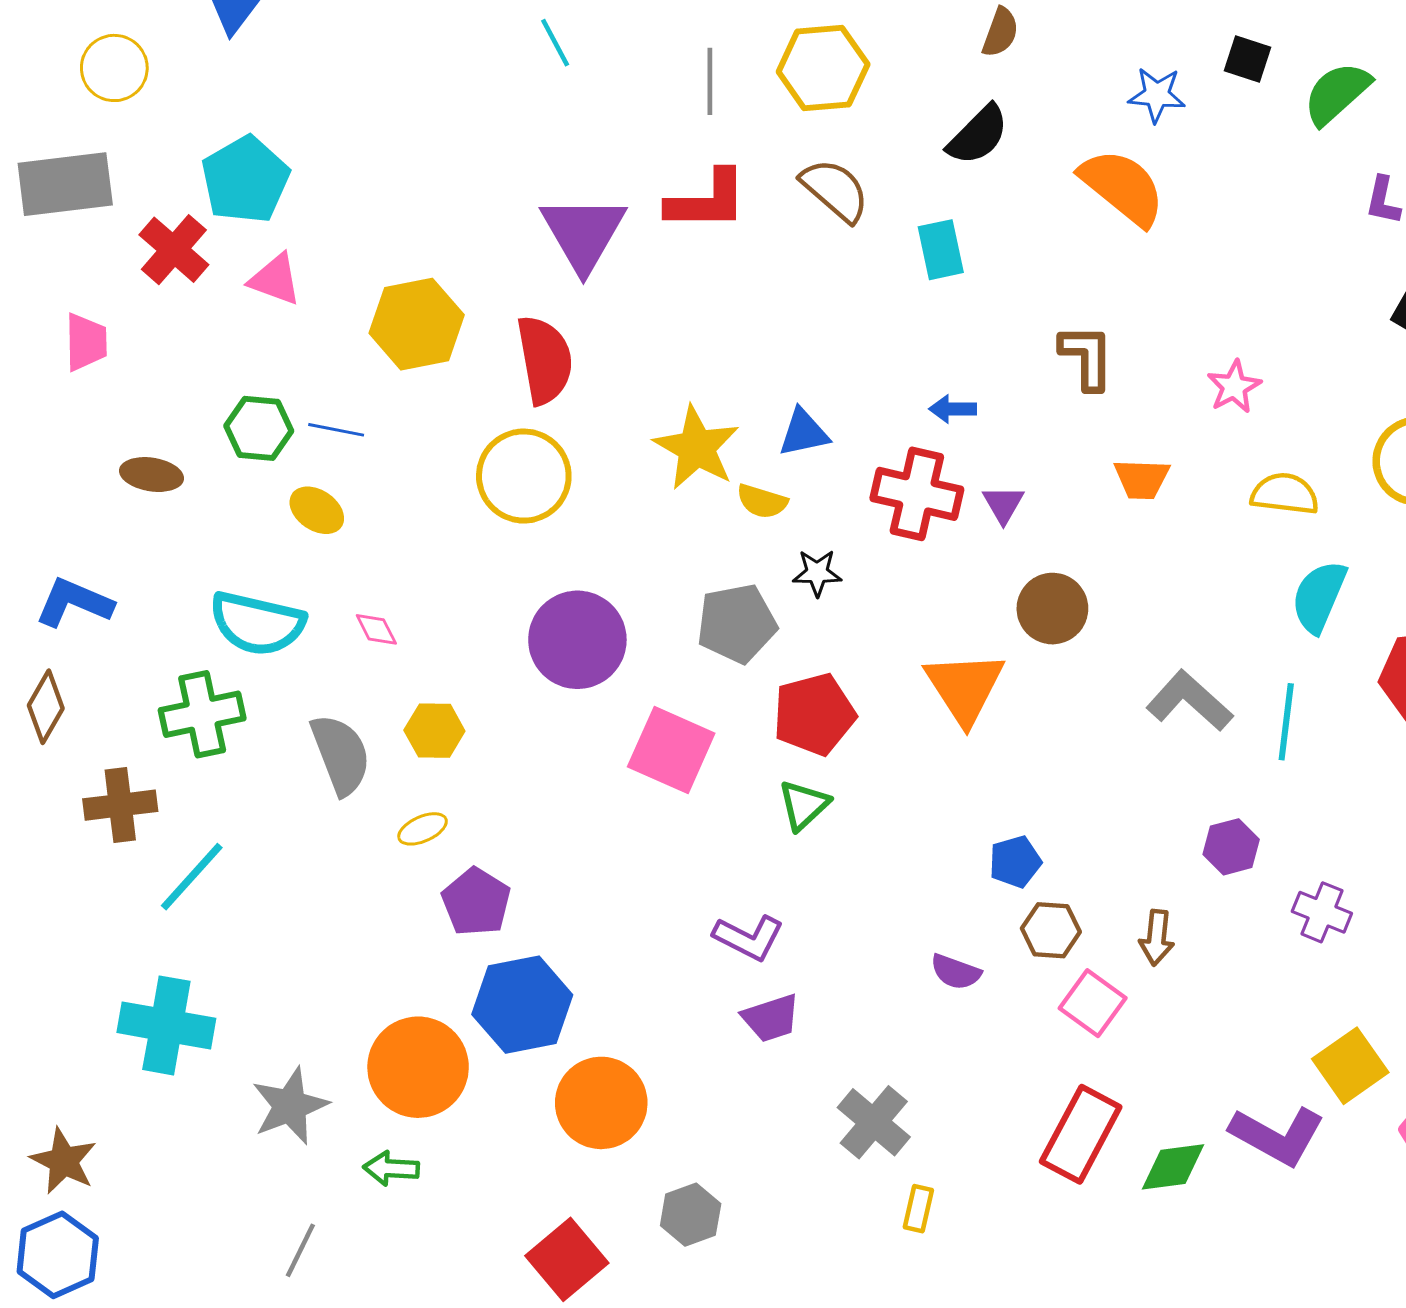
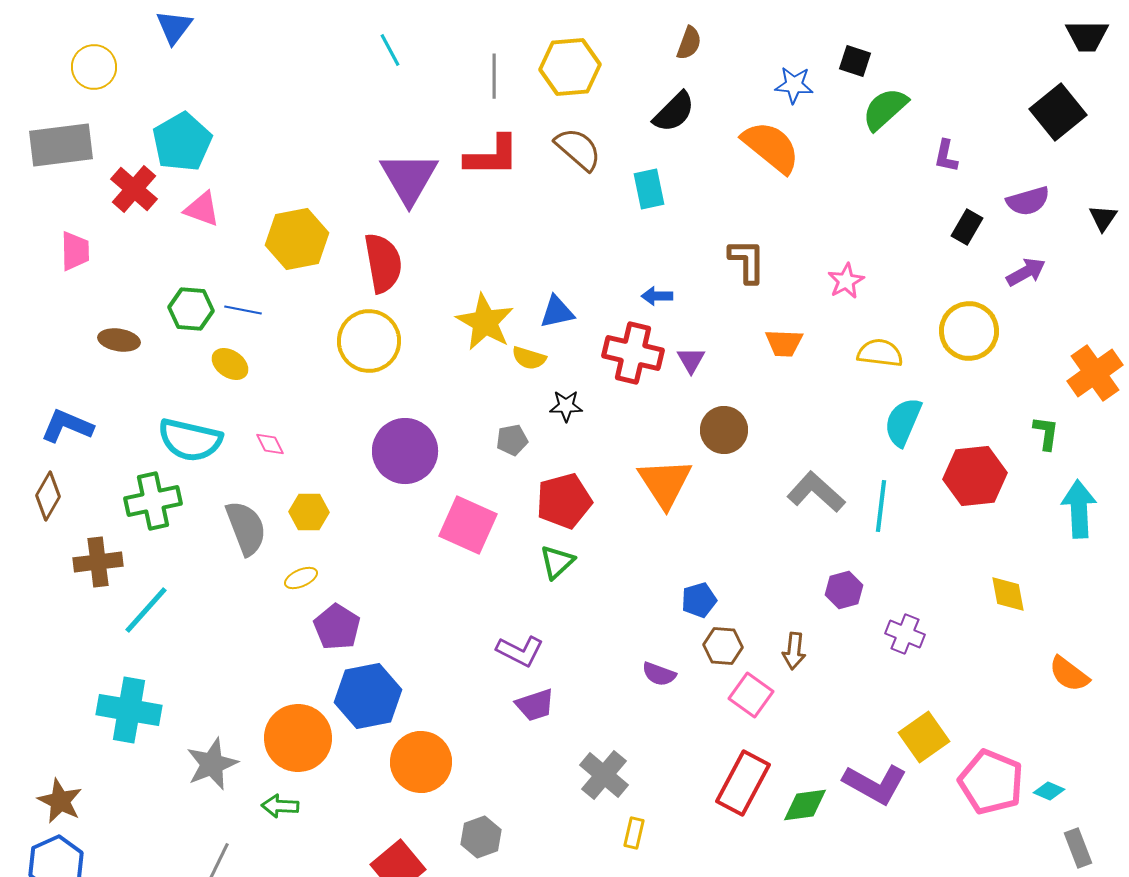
green semicircle: (1337, 93) -> (885, 109), moved
gray pentagon: (737, 623) -> (512, 440), size x0.6

